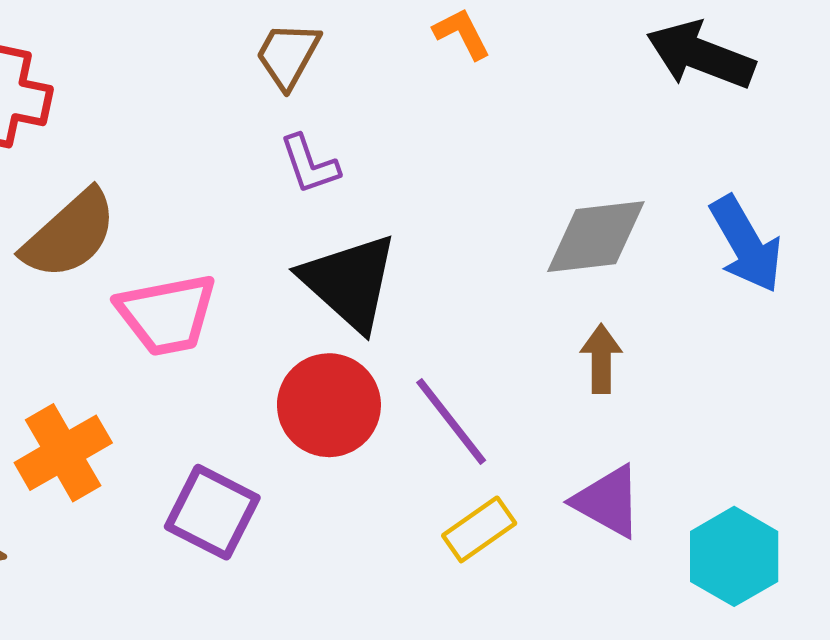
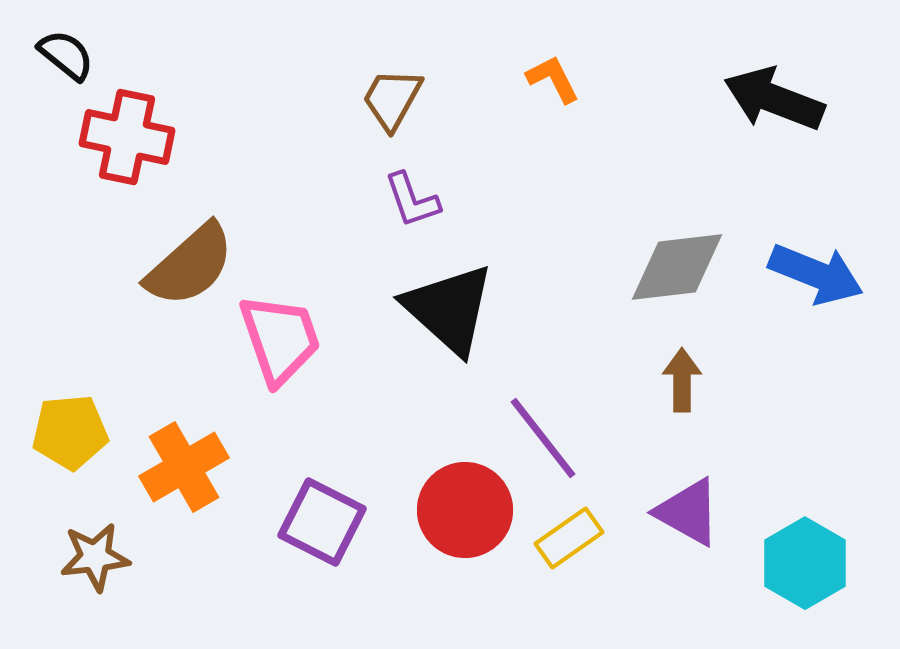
blue arrow: (746, 244) -> (816, 274), turned -38
pink trapezoid: (167, 314) -> (280, 339), turned -98
red circle: (329, 405) -> (465, 510), moved

